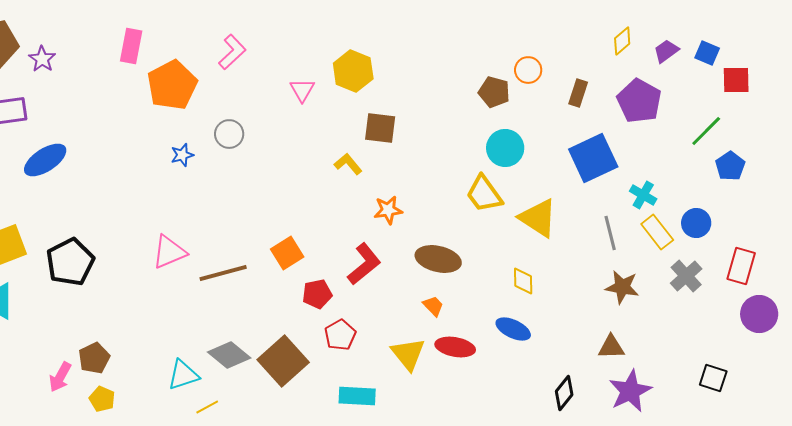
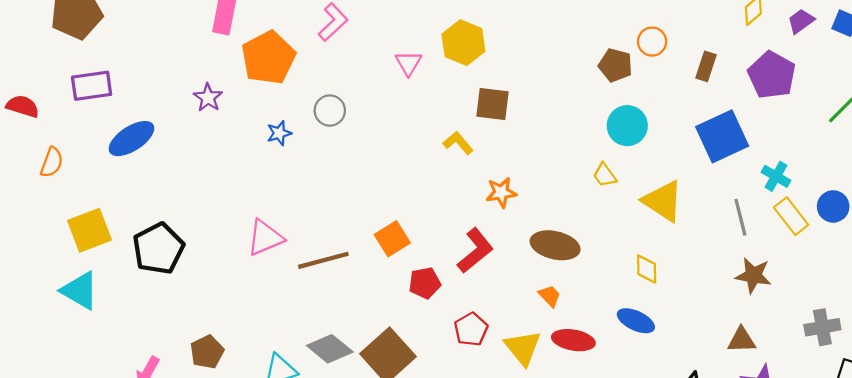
purple star: (42, 59) -> (208, 98), moved
yellow trapezoid: (484, 194) -> (605, 175), size x0.6
gray cross: (686, 276) -> (822, 327), moved, turned 32
red pentagon: (340, 335) -> (471, 329), moved
brown pentagon: (94, 358) -> (207, 352), moved

